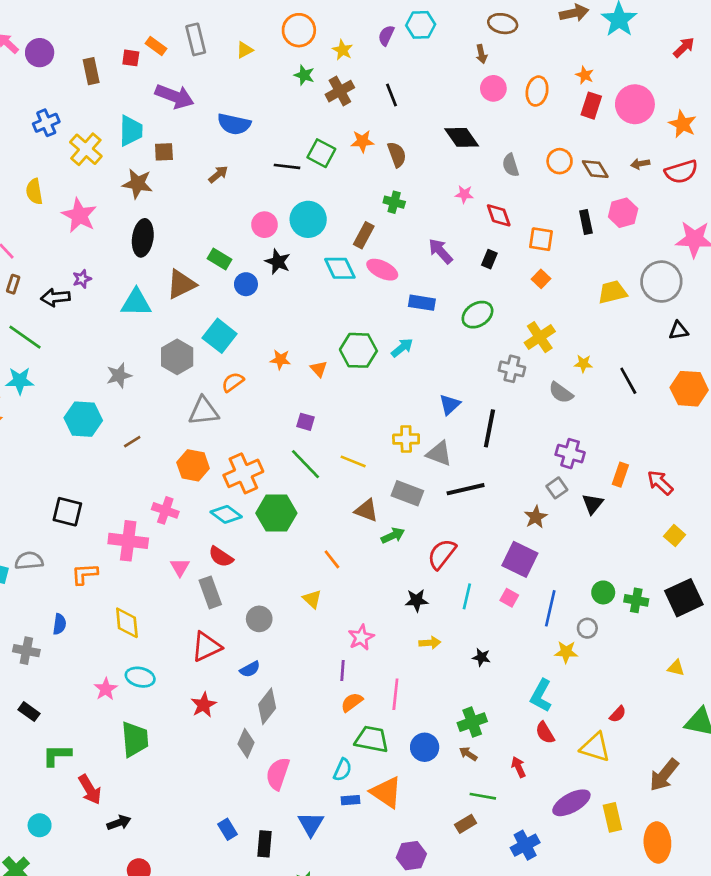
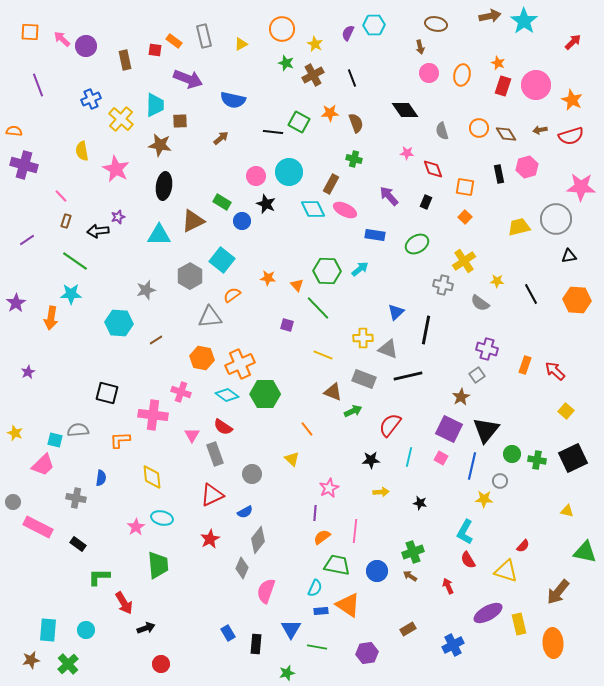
green line: (306, 464) -> (318, 308), moved
black triangle: (593, 504) -> (486, 430), moved, size x1.6
green line: (483, 796) -> (317, 647), moved

